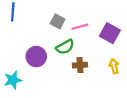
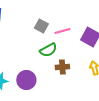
purple circle: (36, 57) -> (26, 80), moved

